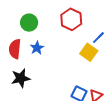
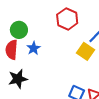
green circle: (29, 23) -> (19, 30), moved

